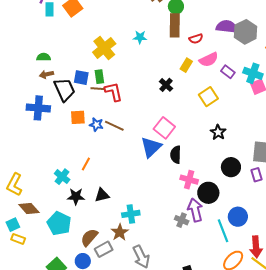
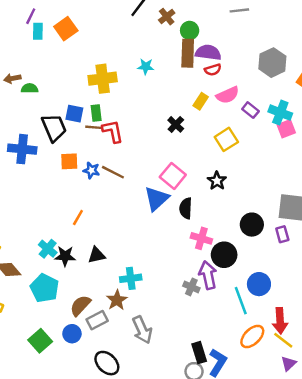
purple semicircle: (227, 27) -> (208, 52), moved
yellow cross: (104, 48) -> (103, 79), turned 30
brown arrow: (46, 74) -> (12, 78), moved
black star: (218, 132) -> (217, 181), moved
cyan cross: (62, 177) -> (48, 249), moved

